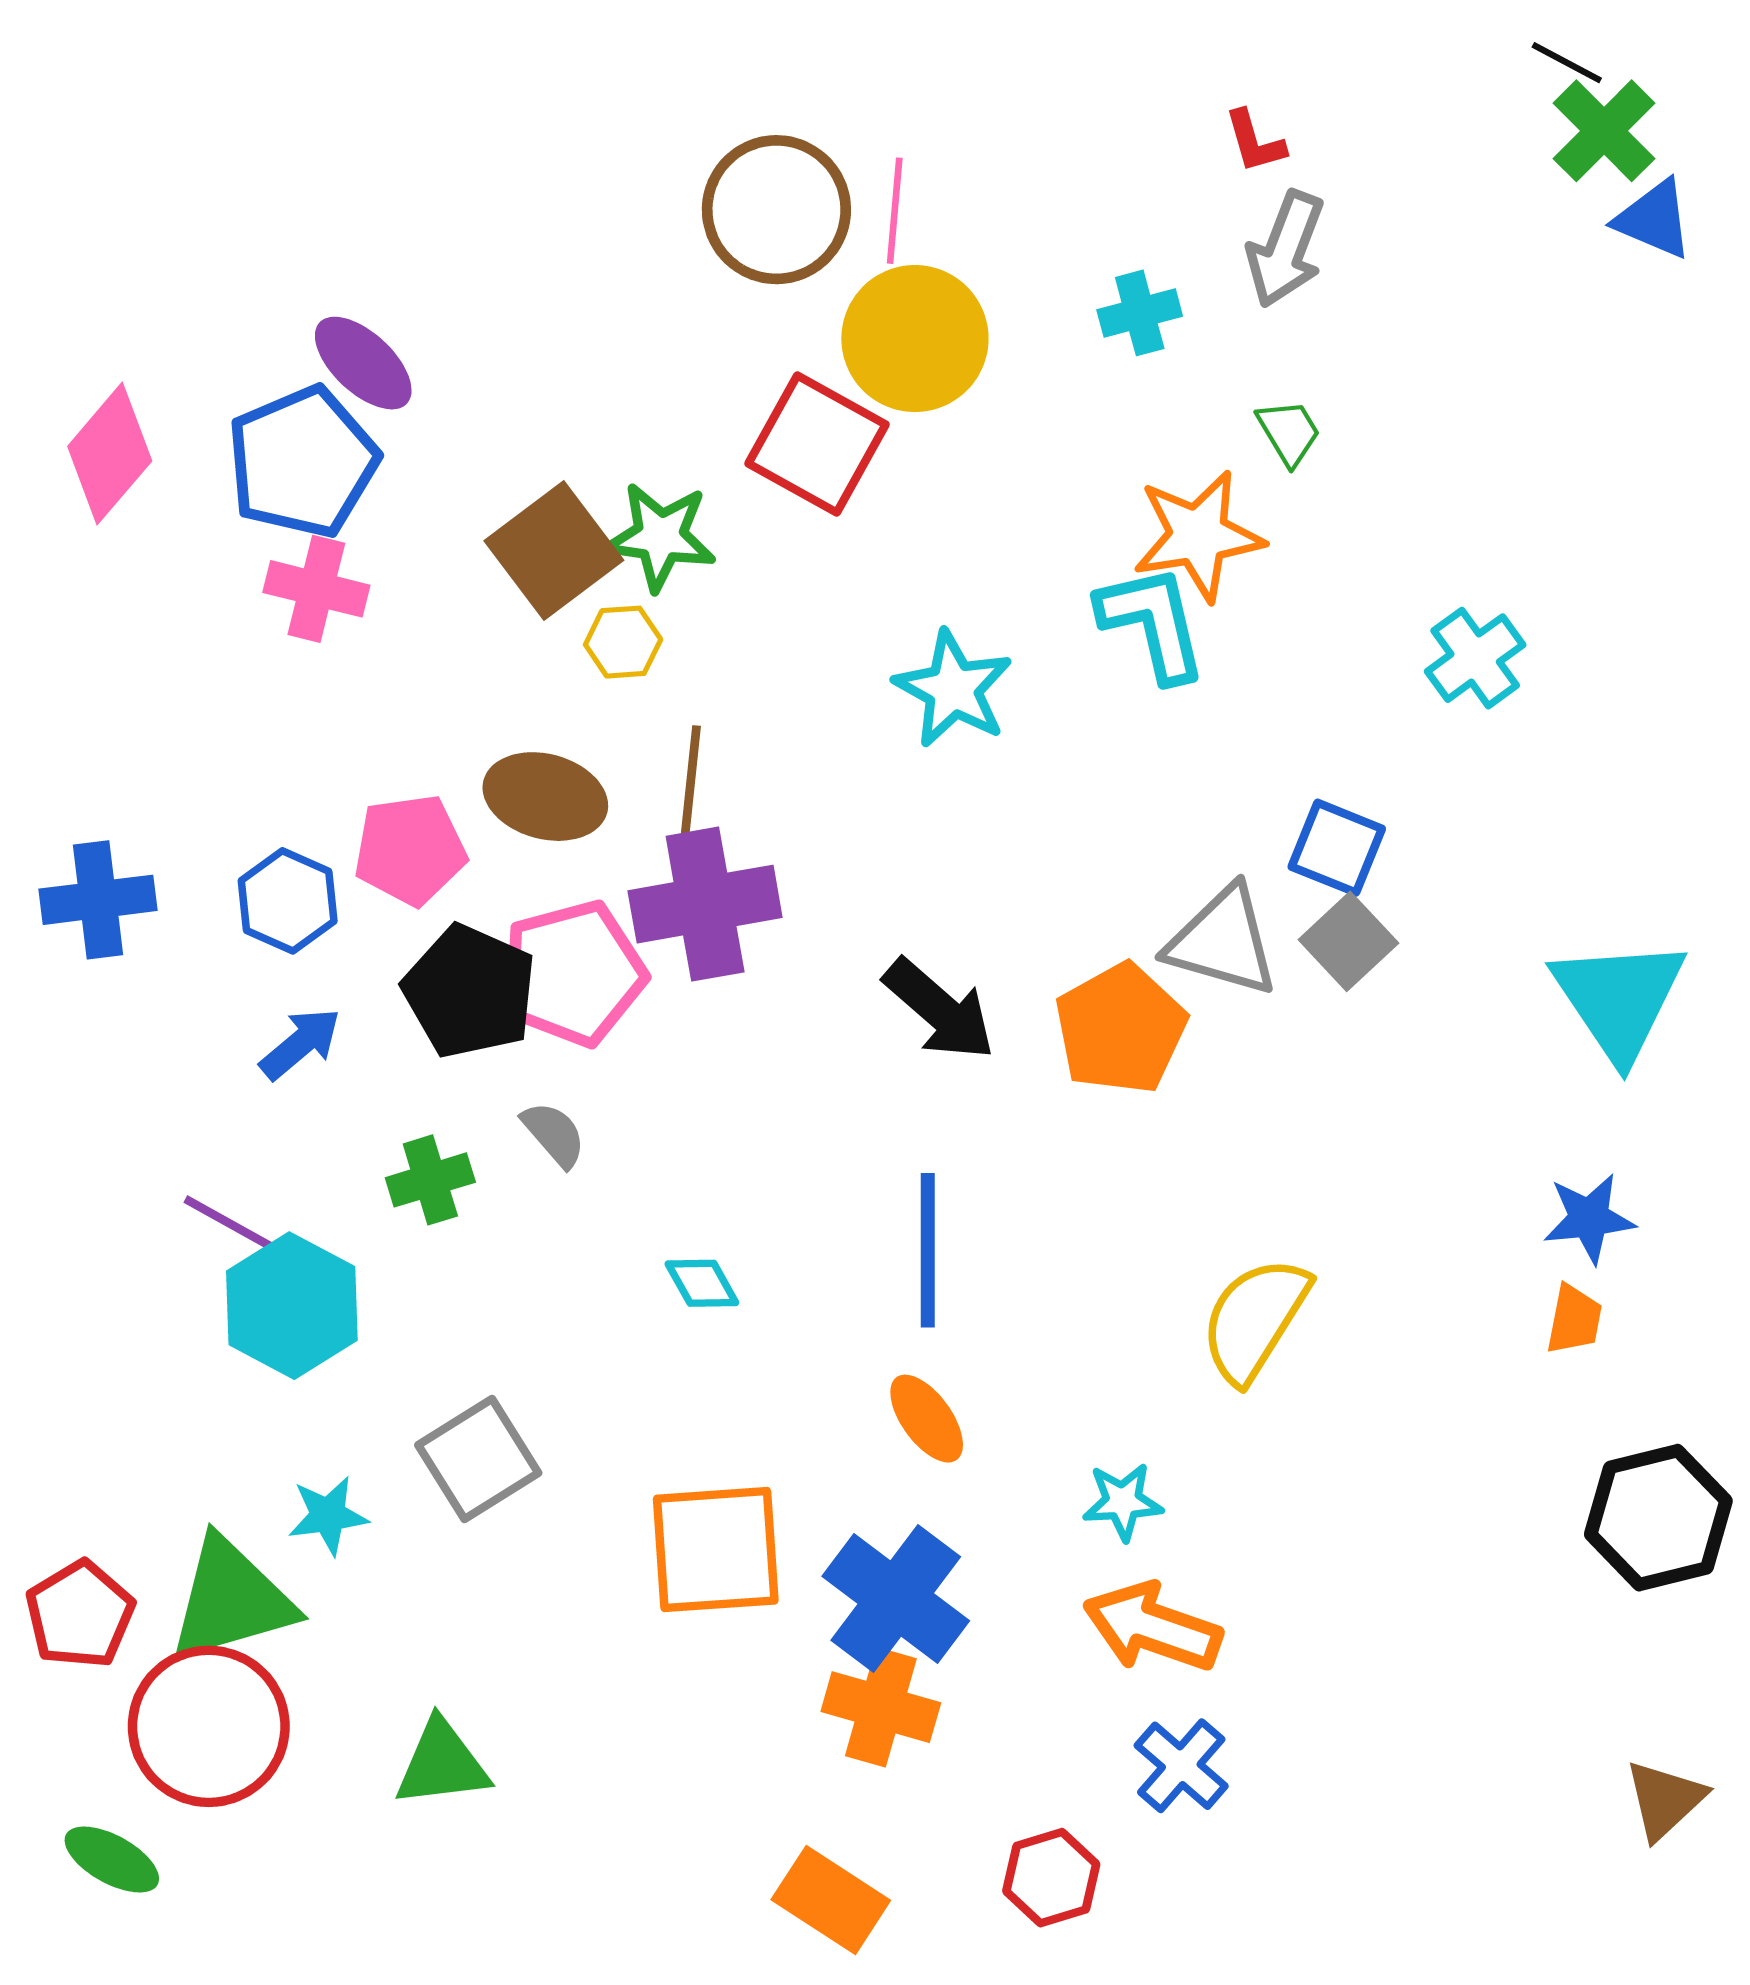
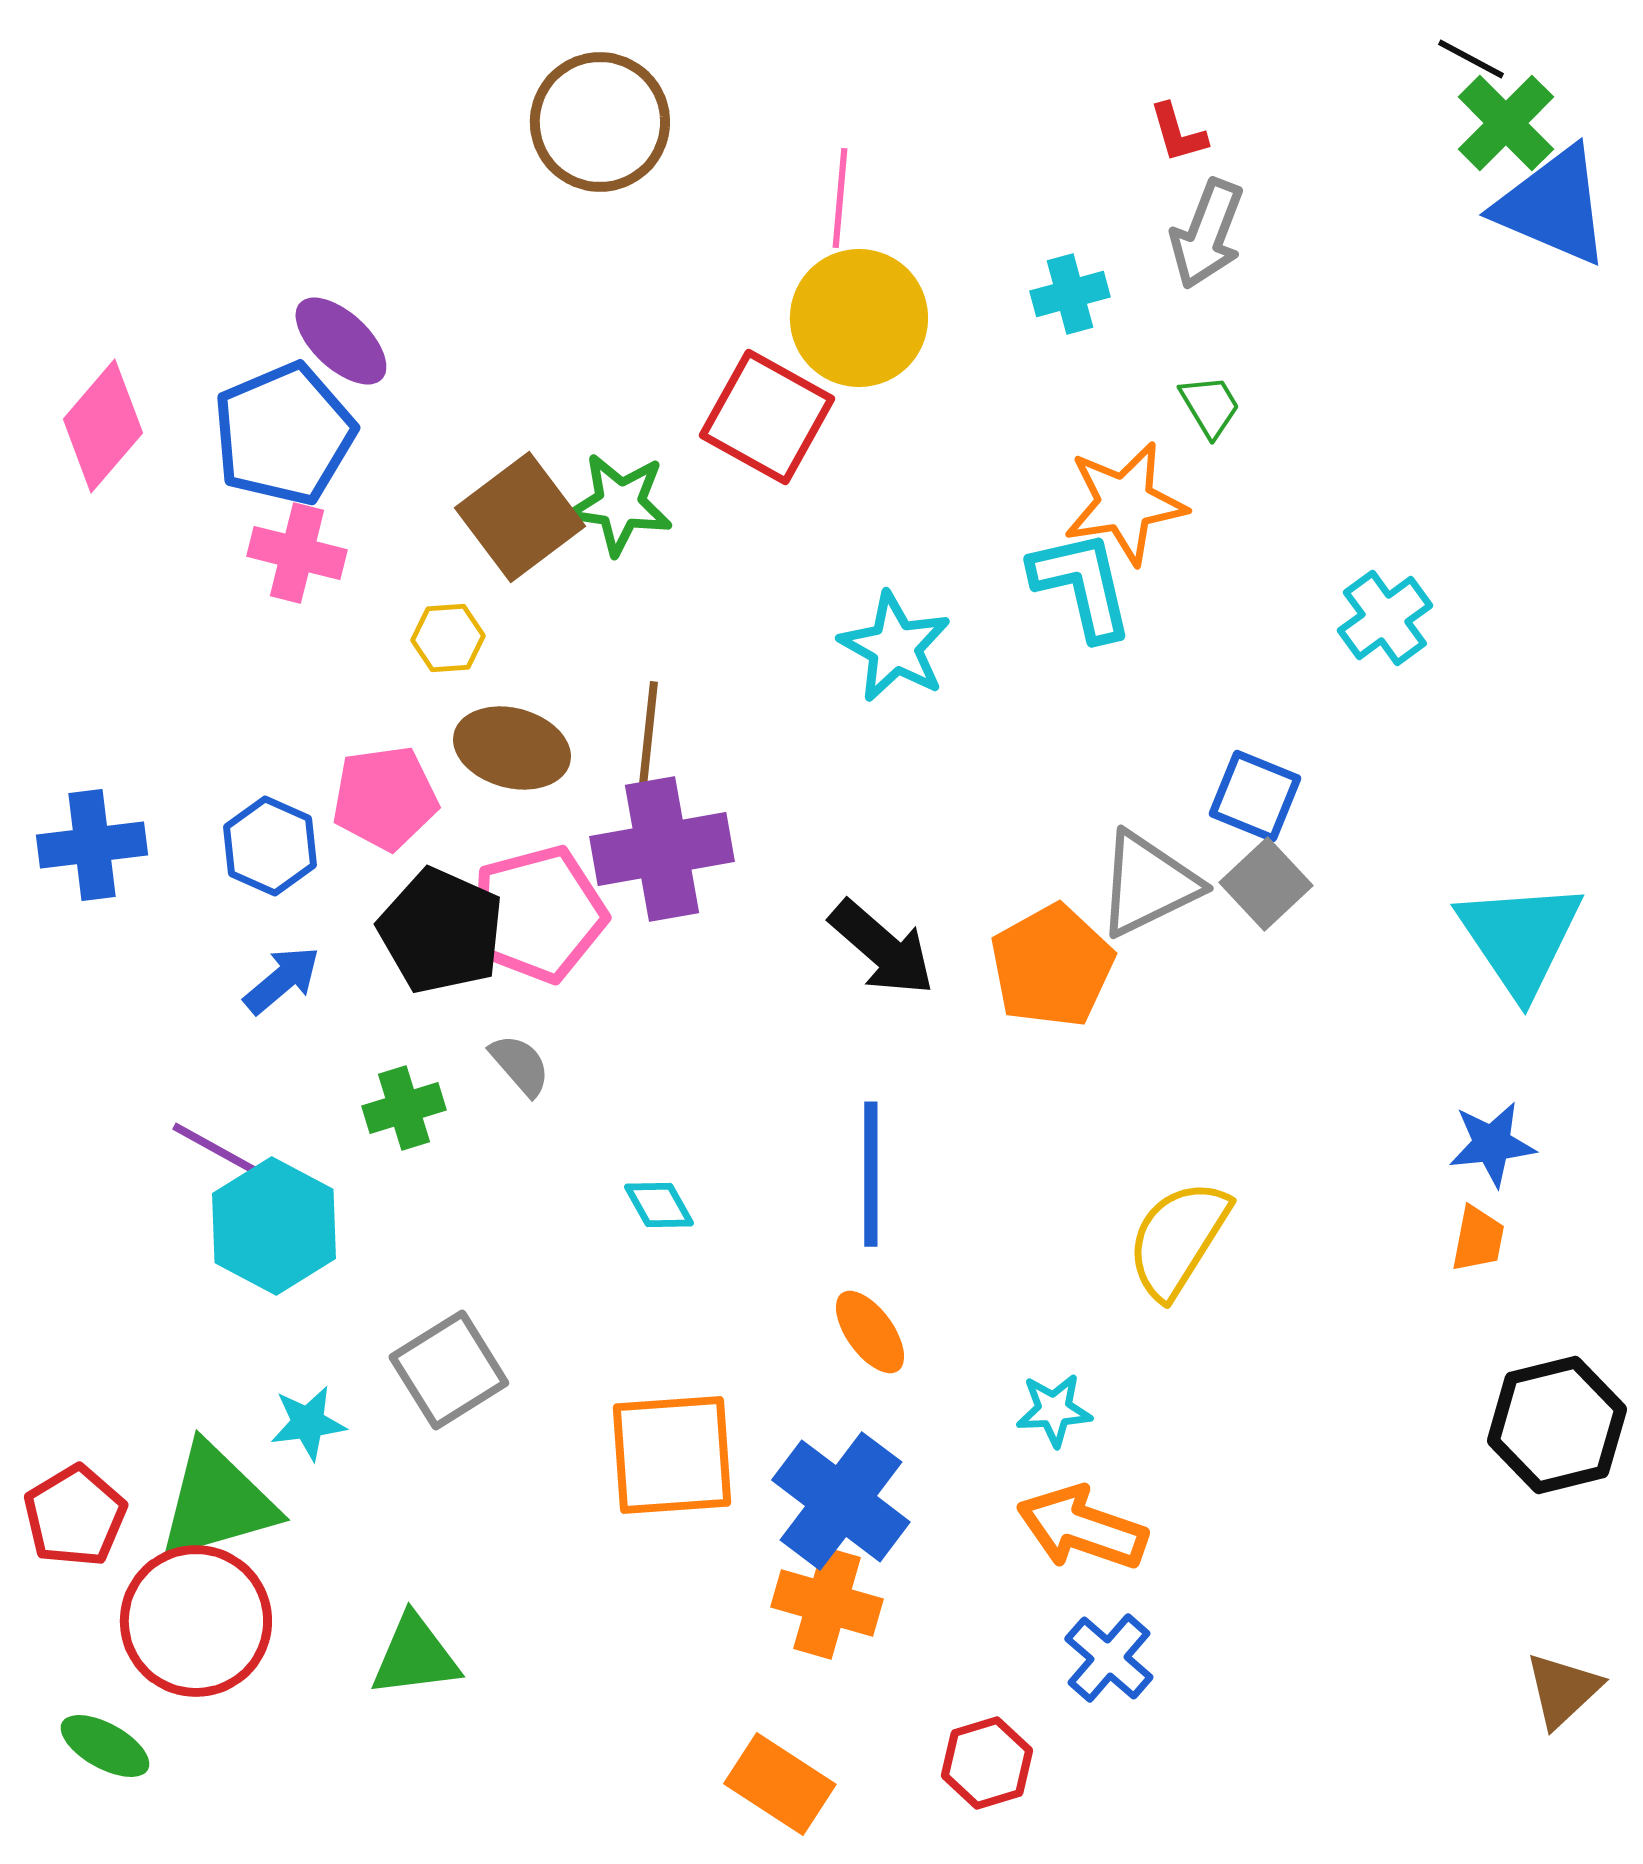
brown circle: (776, 210) -> (600, 122), moved
blue triangle: (1654, 219) -> (1553, 206), size x1.6
yellow hexagon: (623, 642) -> (448, 638), moved
gray triangle: (1223, 941) -> (1148, 884), turned -42

